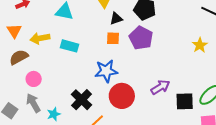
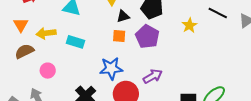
yellow star: (200, 45) -> (189, 25), moved
pink circle: (34, 79) -> (48, 71), moved
purple arrow: (160, 87) -> (153, 76), moved

